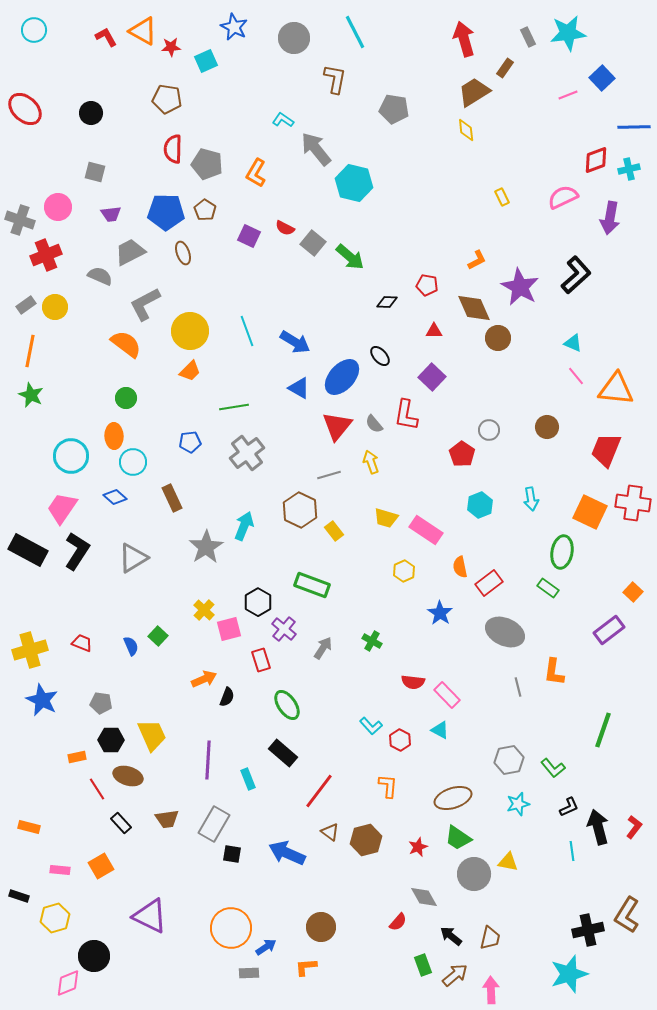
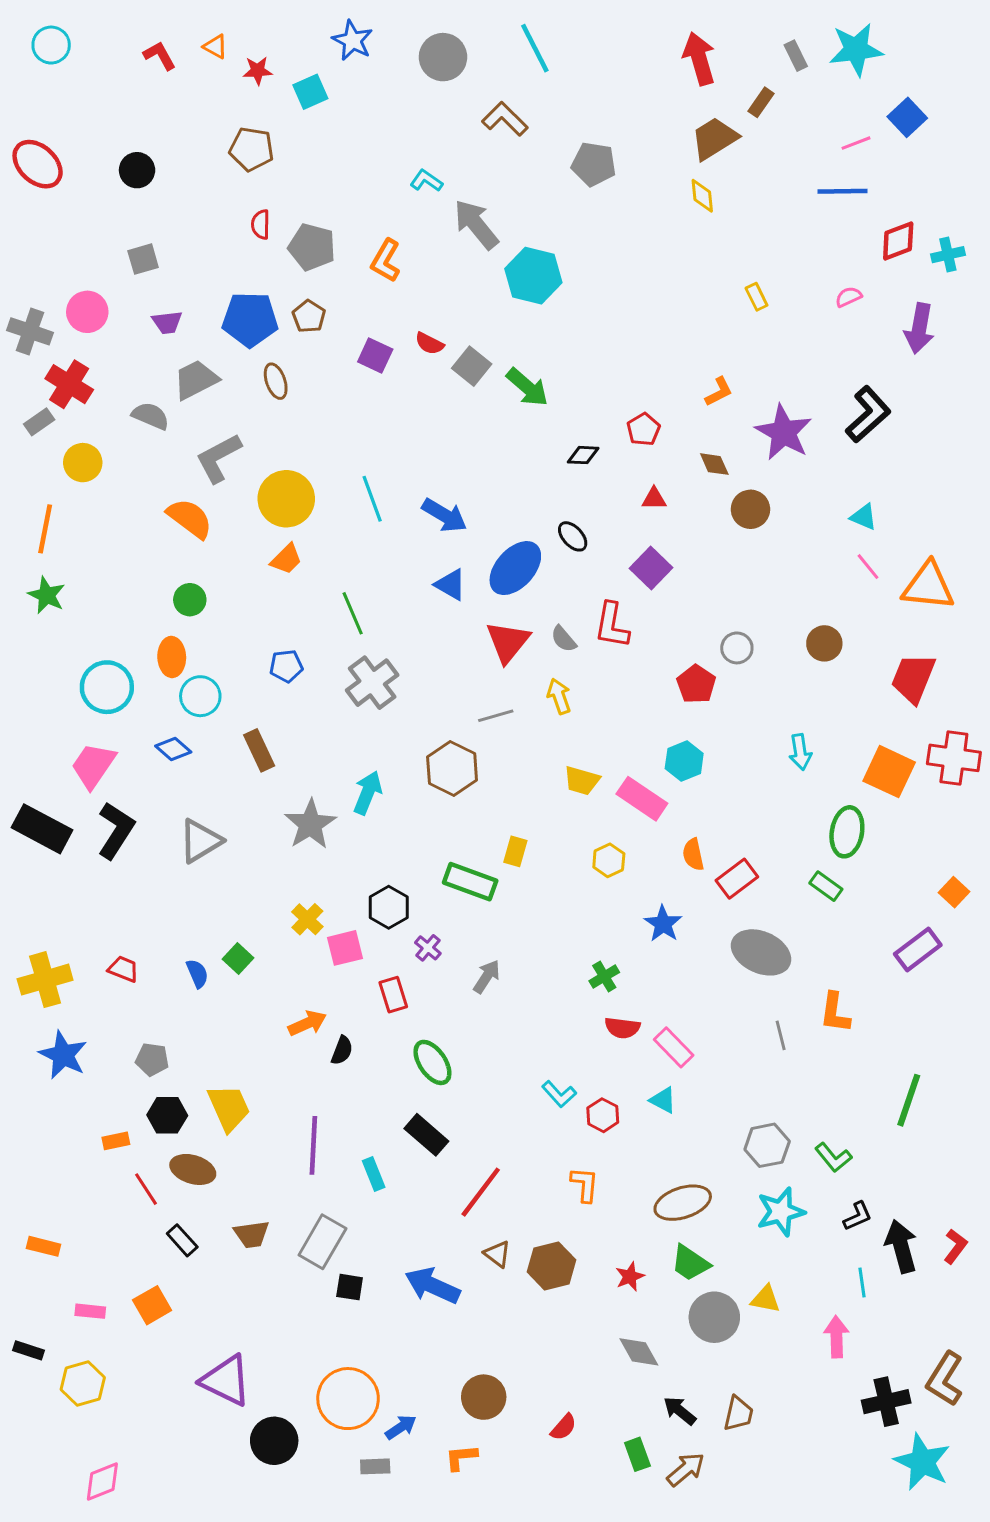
orange triangle: (143, 31) -> (215, 47), size x0.6
brown L-shape: (335, 79) -> (505, 119), turned -56
blue line: (634, 127) -> (842, 191), moved
red semicircle: (173, 149) -> (261, 224), size x0.7
gray square: (95, 172) -> (143, 259), turned -30
pink semicircle: (563, 197) -> (848, 297), size x0.6
red cross: (46, 255) -> (69, 384), turned -36
red pentagon: (427, 285) -> (643, 429), turned 30
gray rectangle: (26, 305) -> (39, 422), moved
brown diamond: (474, 308) -> (714, 464), size x0.6
green line: (234, 407) -> (353, 613), turned 76
cyan hexagon: (480, 505) -> (684, 761), moved
yellow rectangle: (334, 531) -> (515, 851), moved, turned 54
purple cross: (284, 629) -> (428, 948), size x0.7
green cross: (372, 641) -> (604, 977), moved, turned 30
cyan star: (518, 804) -> (781, 1212), size x1.4
red semicircle: (398, 922) -> (564, 1427), moved
black circle: (94, 956) -> (274, 1441), moved
cyan star: (569, 974) -> (922, 1462), moved, turned -30
pink arrow: (491, 990) -> (836, 1337), moved

